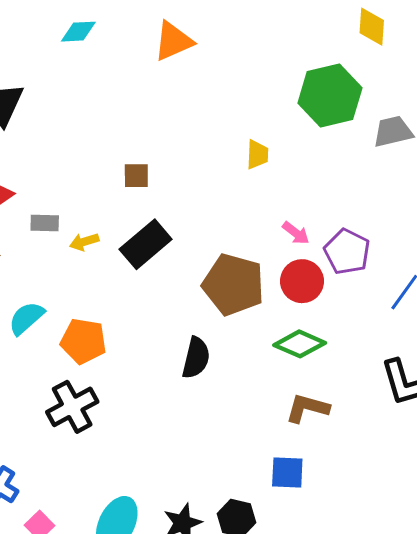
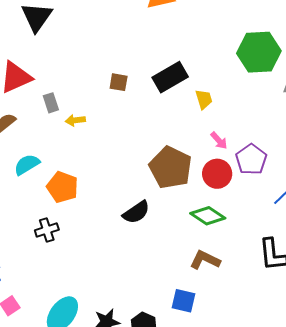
yellow trapezoid: (257, 154) -> (204, 99), moved, turned -30
gray rectangle: (45, 223) -> (51, 103), turned 60
black rectangle: (146, 244) -> (170, 77), moved
black semicircle: (196, 358) -> (136, 212), turned 32
black cross: (72, 407) -> (47, 230), size x0.7

